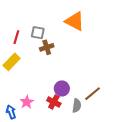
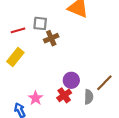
red line: (16, 37) -> (18, 30), turned 64
red cross: (54, 102) -> (64, 95), turned 32

